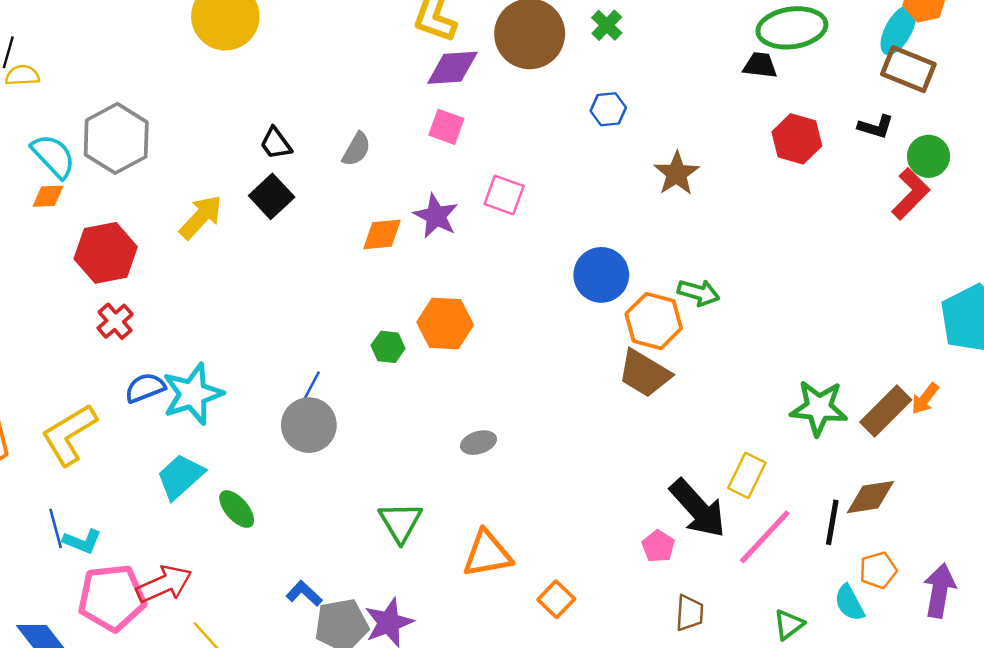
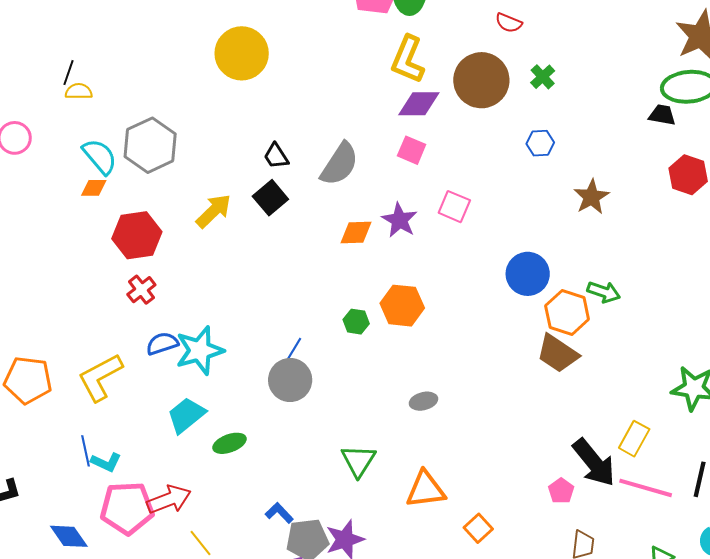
gray semicircle: (356, 149) -> (340, 164), size x1.6
green ellipse: (237, 509) -> (229, 443), turned -72
pink line: (765, 537) -> (646, 488), turned 60

